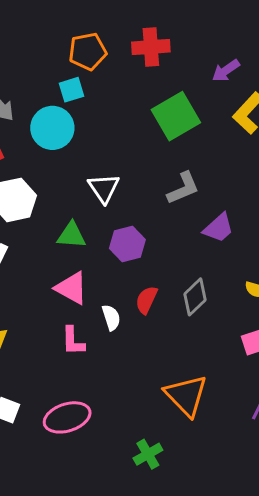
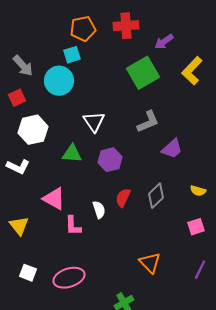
purple arrow: (226, 71) -> (164, 42), moved
pink triangle: (71, 288) -> (54, 199), moved
orange triangle: (186, 395) -> (150, 263), size x0.7

